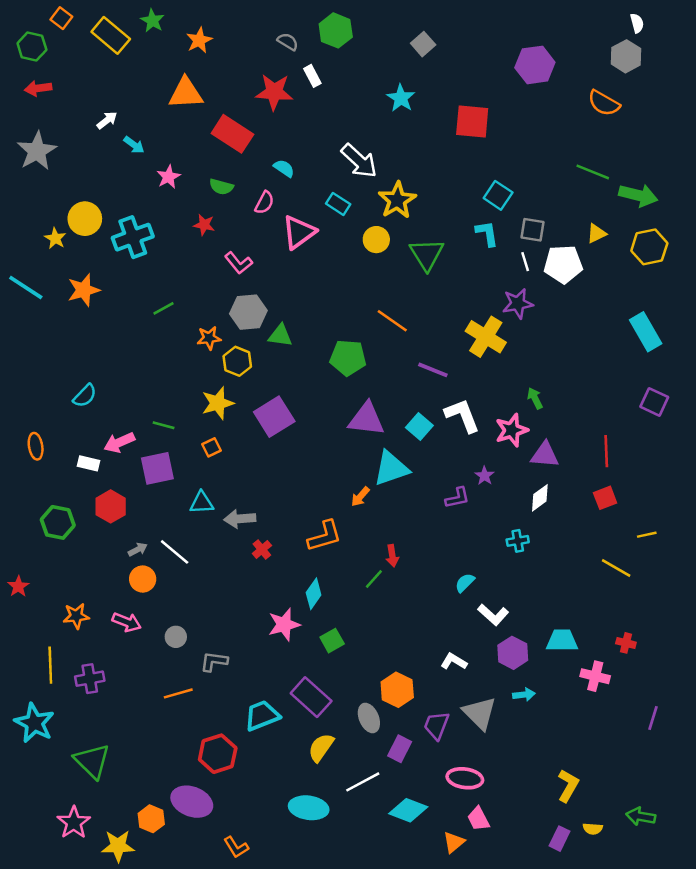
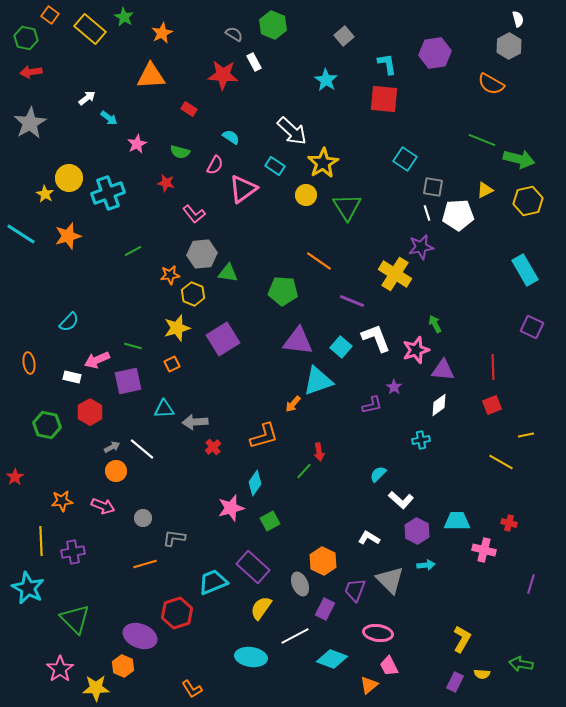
red rectangle: (232, 134) -> (189, 109), size x0.5
cyan L-shape: (487, 233) -> (387, 64), moved
purple ellipse: (192, 802) -> (140, 636), moved

